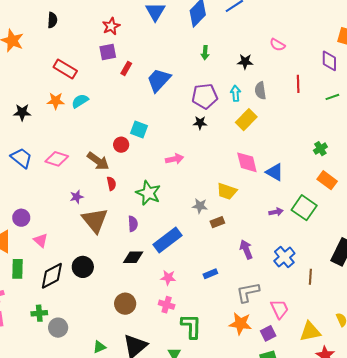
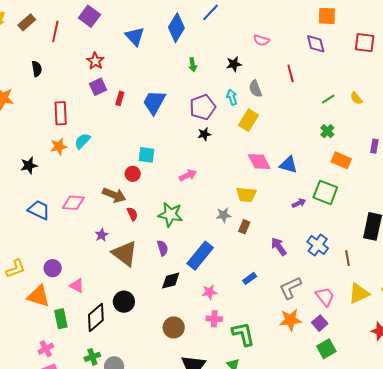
red rectangle: (65, 69) -> (61, 113), turned 70
green line: (332, 97) -> (328, 99), moved
brown rectangle: (217, 222) -> (244, 227), turned -32
yellow triangle: (310, 332) -> (359, 293), moved

